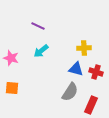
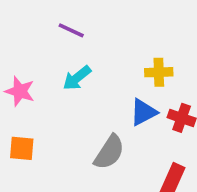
blue triangle: (76, 69) -> (144, 112), turned -42
gray semicircle: (70, 92) -> (109, 152), moved

